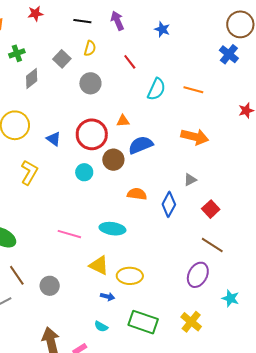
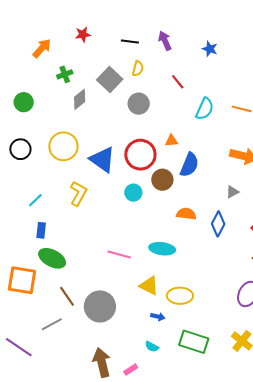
gray square: (62, 59) -> (110, 80), size x1.4
blue triangle: (54, 139) -> (102, 159), size x1.8
blue semicircle: (141, 145) -> (189, 165), turned 135
gray triangle: (190, 180) -> (232, 192), moved
gray circle: (50, 286) -> (100, 306), size x1.6

